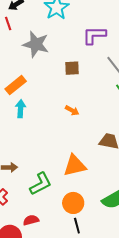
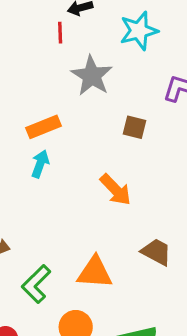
orange arrow: (72, 110) -> (116, 190), size x1.6
green L-shape: (41, 184) -> (36, 284), turned 145

